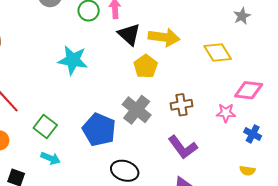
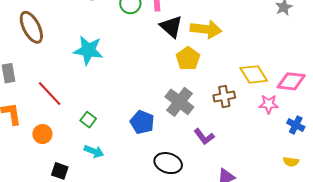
yellow diamond: (218, 53) -> (254, 74), moved
cyan star: (73, 60) -> (88, 50), moved
green square: (45, 126) -> (88, 120), size x0.7
blue pentagon: (99, 130) -> (142, 122), size x0.7
purple L-shape: (183, 147) -> (204, 137), moved, size x0.7

